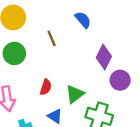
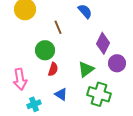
green circle: (14, 53) -> (45, 50), moved
green triangle: (75, 94) -> (86, 69), moved

